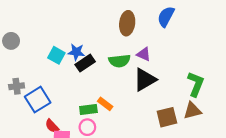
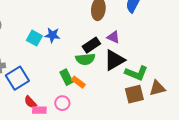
green semicircle: (119, 61) -> (85, 59), moved
black rectangle: (85, 63) -> (91, 45), moved
green L-shape: (196, 84) -> (136, 73), moved, turned 90
green rectangle: (88, 109) -> (66, 77), moved, turned 70

